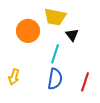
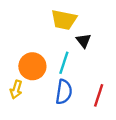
orange circle: (28, 31) -> (32, 66), moved

